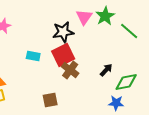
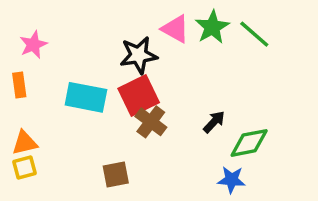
pink triangle: (84, 17) -> (175, 29), turned -36
green line: (129, 31) -> (254, 34), moved
cyan rectangle: (33, 56) -> (86, 97), size x1.6

